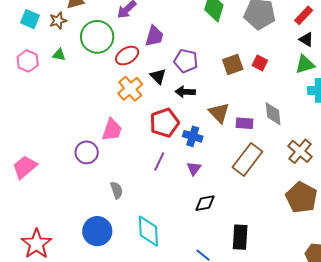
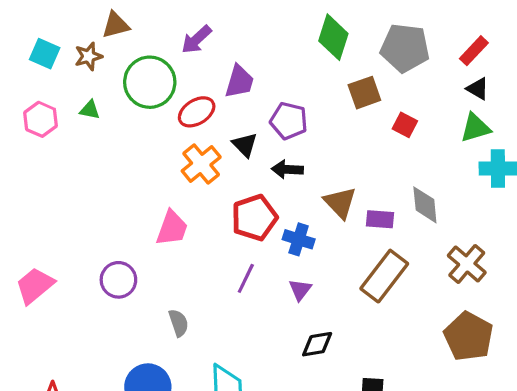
brown square: (233, 64) -> (364, 93), moved
purple circle: (87, 152) -> (118, 280), moved

